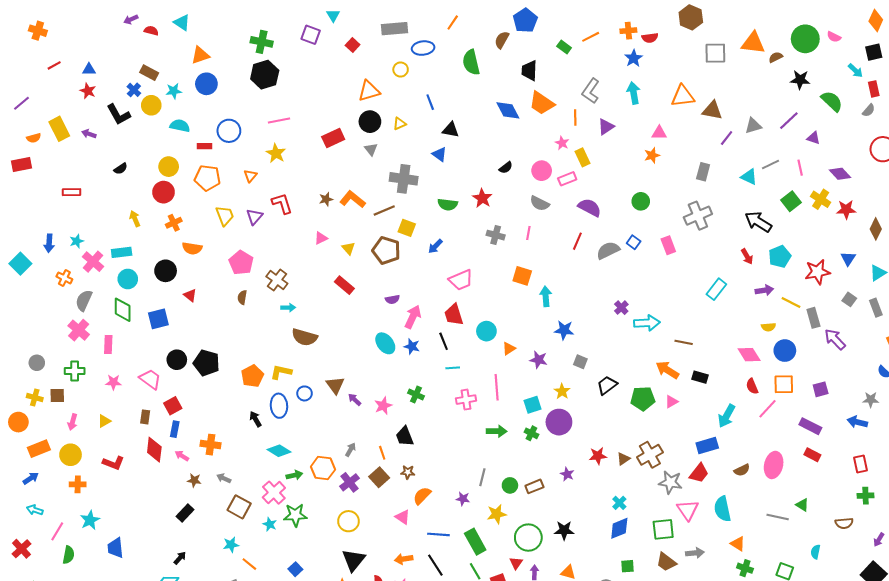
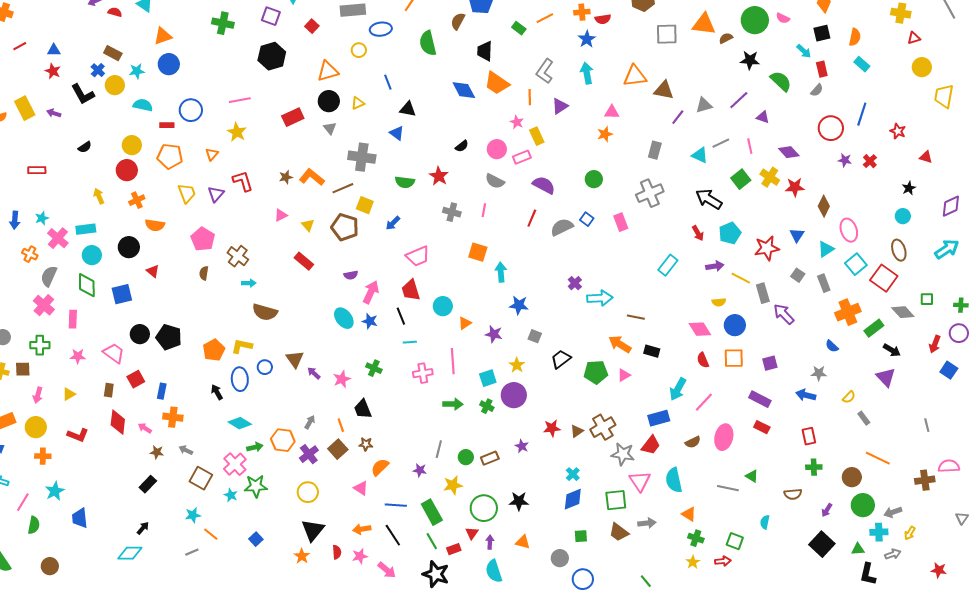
black hexagon: (265, 75) -> (272, 56), moved
pink line: (767, 409) -> (704, 402), moved
blue rectangle: (175, 429) -> (162, 391), moved

